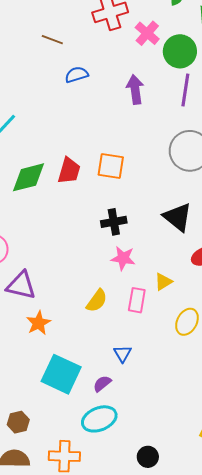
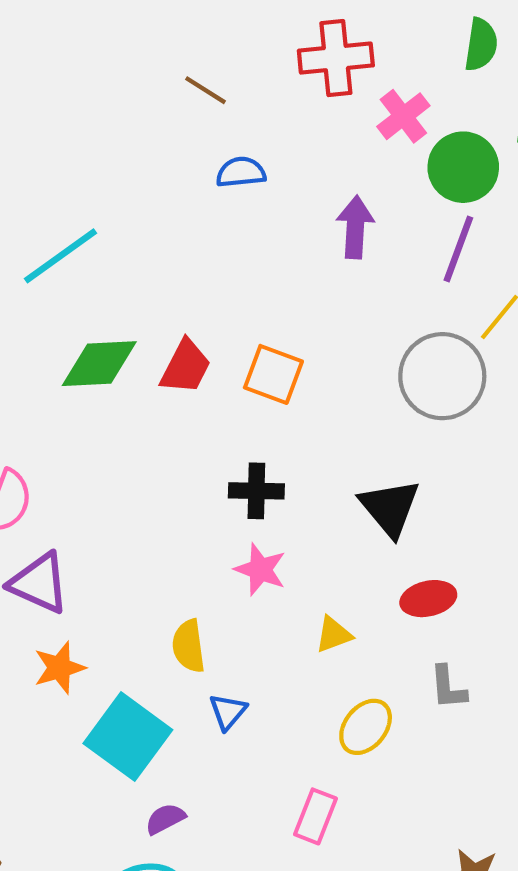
pink rectangle: (137, 300) -> (316, 816), moved
yellow semicircle: (97, 301) -> (189, 646), turned 125
blue triangle: (123, 354) -> (228, 712), moved
cyan square: (61, 374) -> (128, 737), moved

